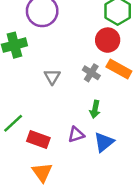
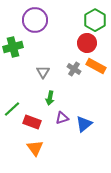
green arrow: (95, 109) -> (50, 98), moved

